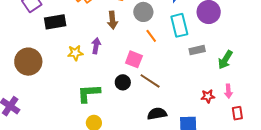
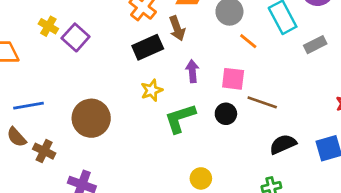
brown arrow: (112, 20) -> (177, 28), moved
black rectangle: (55, 22) -> (148, 47), moved
purple arrow: (96, 46) -> (192, 71), moved
green L-shape: (89, 93) -> (180, 118), moved

